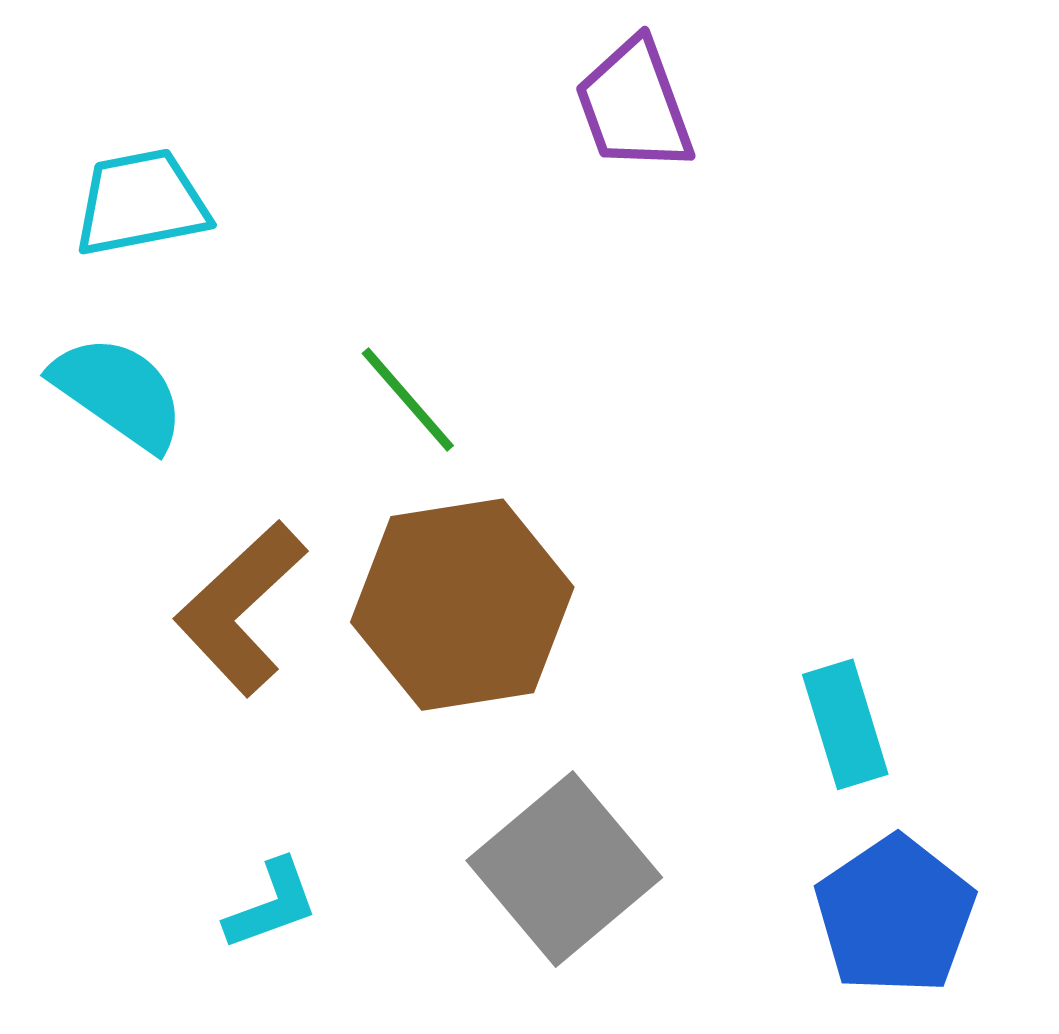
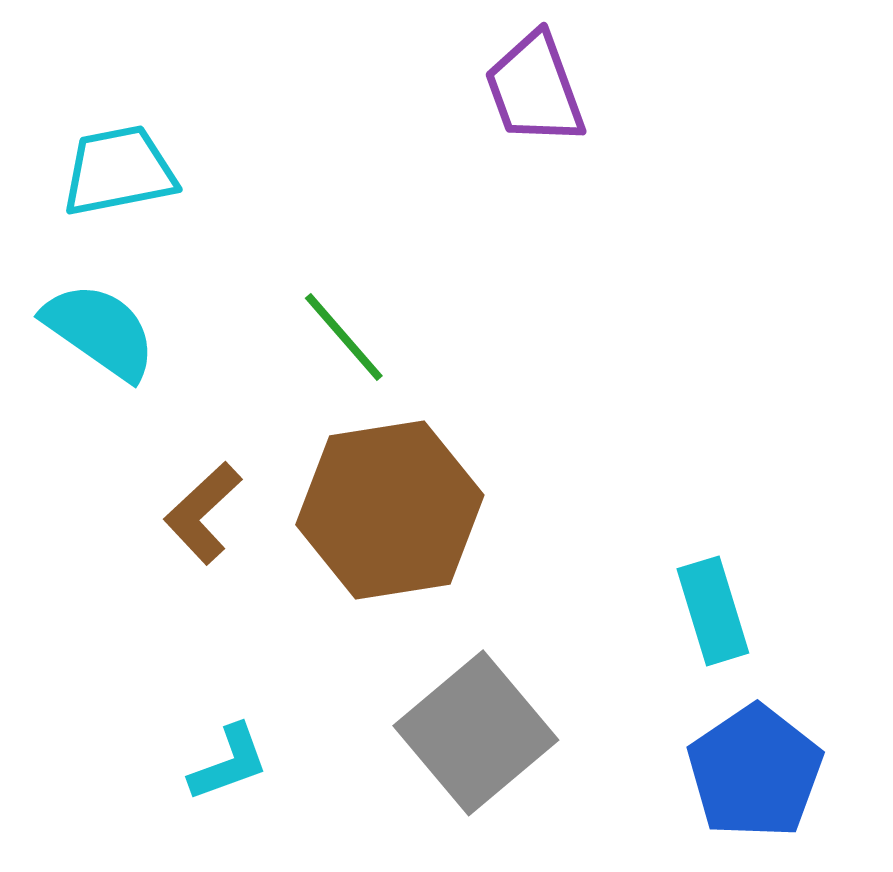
brown L-shape: (241, 608) -> (203, 513), size x0.7

